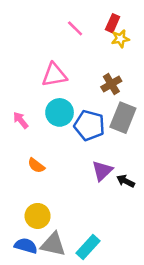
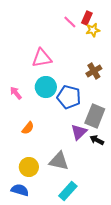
pink line: (75, 28) -> (70, 22), moved
brown cross: (111, 84) -> (94, 71), moved
gray rectangle: (123, 118) -> (95, 116), moved
orange semicircle: (36, 165) -> (28, 128), turned -88
gray triangle: (53, 244) -> (59, 161), moved

